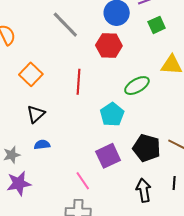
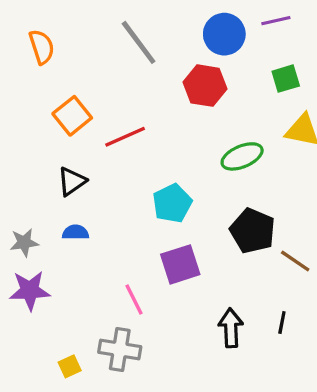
green square: (157, 25) -> (286, 79), moved
red line: (79, 82) -> (125, 137), moved, turned 55
cyan pentagon: (112, 114) -> (172, 203), moved
black pentagon: (147, 148) -> (253, 231), moved

